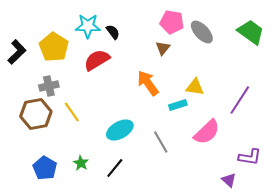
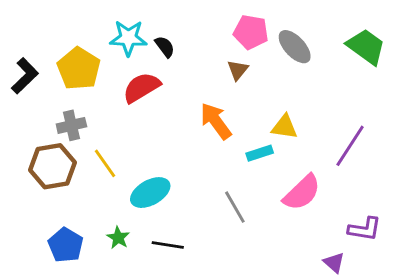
cyan ellipse: (120, 130) -> (150, 193), moved
black line: (115, 168) -> (168, 245), turned 60

